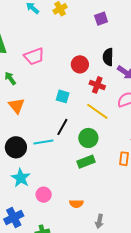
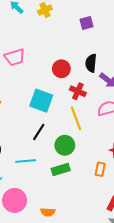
cyan square: (63, 96) -> (41, 101), size x1.6
yellow line: (97, 111) -> (76, 118), turned 30
cyan line: (43, 142) -> (26, 161), moved
pink circle: (44, 195) -> (15, 200), size x1.5

